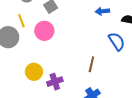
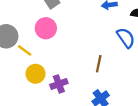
yellow line: (21, 21) -> (25, 50), moved, turned -32

